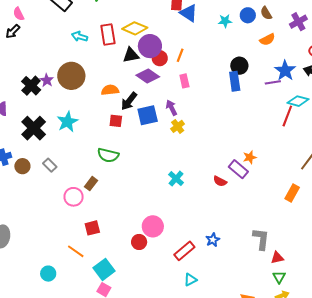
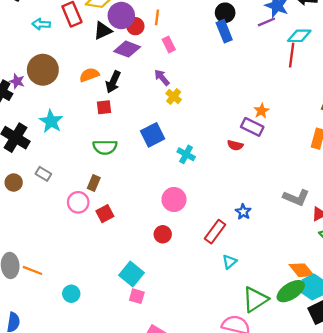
blue square: (148, 115) -> (153, 135), moved
pink circle: (153, 226) -> (174, 199), moved
red square: (92, 228) -> (105, 214), moved
gray L-shape: (261, 239) -> (296, 198), turned 120
orange line: (76, 251) -> (33, 270), moved

